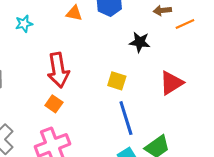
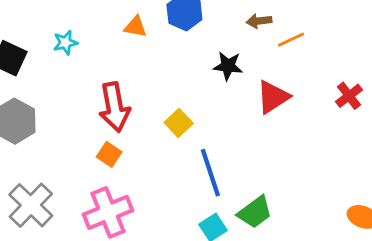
yellow square: (117, 81) -> (179, 123), moved, turned 30
red triangle: (171, 83) -> (273, 97), moved

